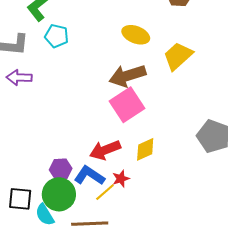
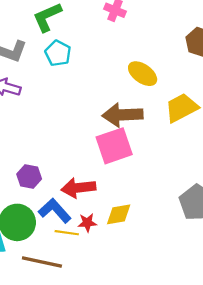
yellow diamond: (145, 149) -> (119, 214), moved
purple hexagon: (61, 169) -> (29, 177), moved
yellow line: (105, 192) -> (67, 233), turned 35

